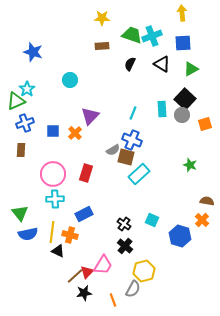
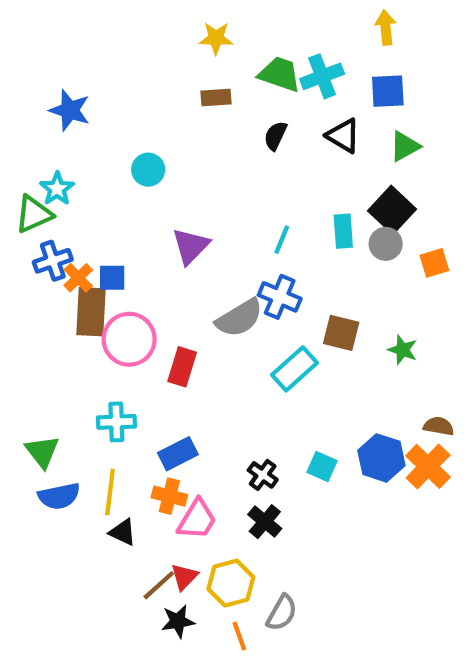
orange cross: (75, 133) -> (78, 278), moved
brown rectangle: (21, 150) -> (91, 312), moved, size x1.6
gray semicircle: (113, 150) -> (239, 318), size x1.6
brown square: (126, 157) -> (341, 333), moved
pink circle: (53, 174) -> (129, 339), moved
orange cross: (202, 220) -> (428, 466), size x1.5
orange cross: (70, 235) -> (169, 496), moved
blue hexagon: (180, 236) -> (381, 458), moved
pink trapezoid: (103, 265) -> (197, 519), moved
yellow hexagon: (144, 271) -> (231, 583), moved

